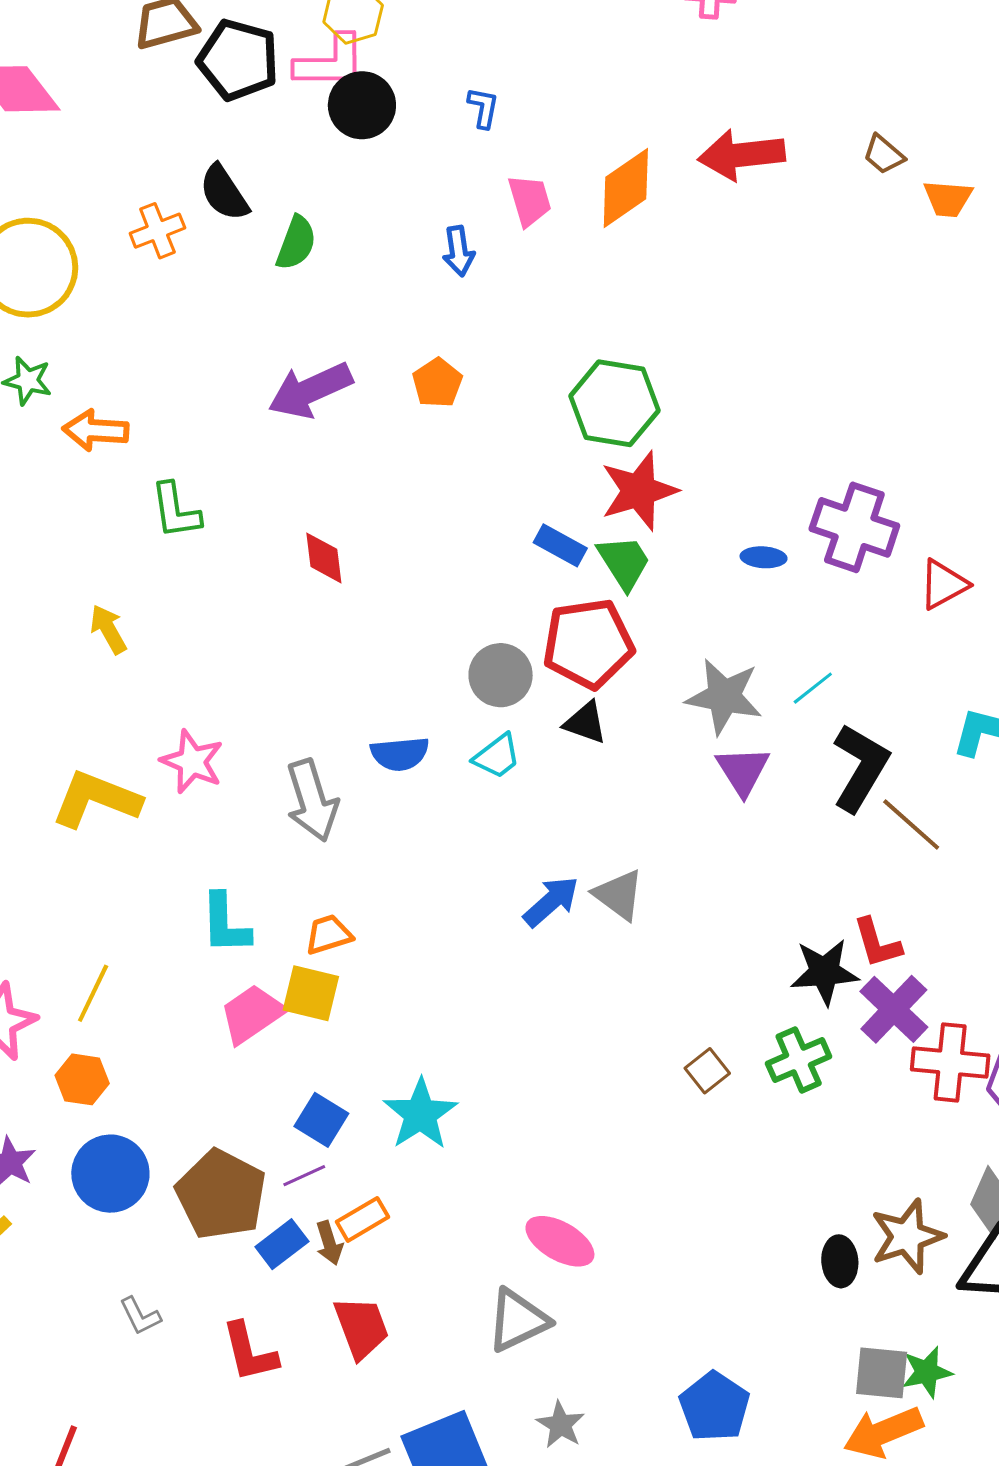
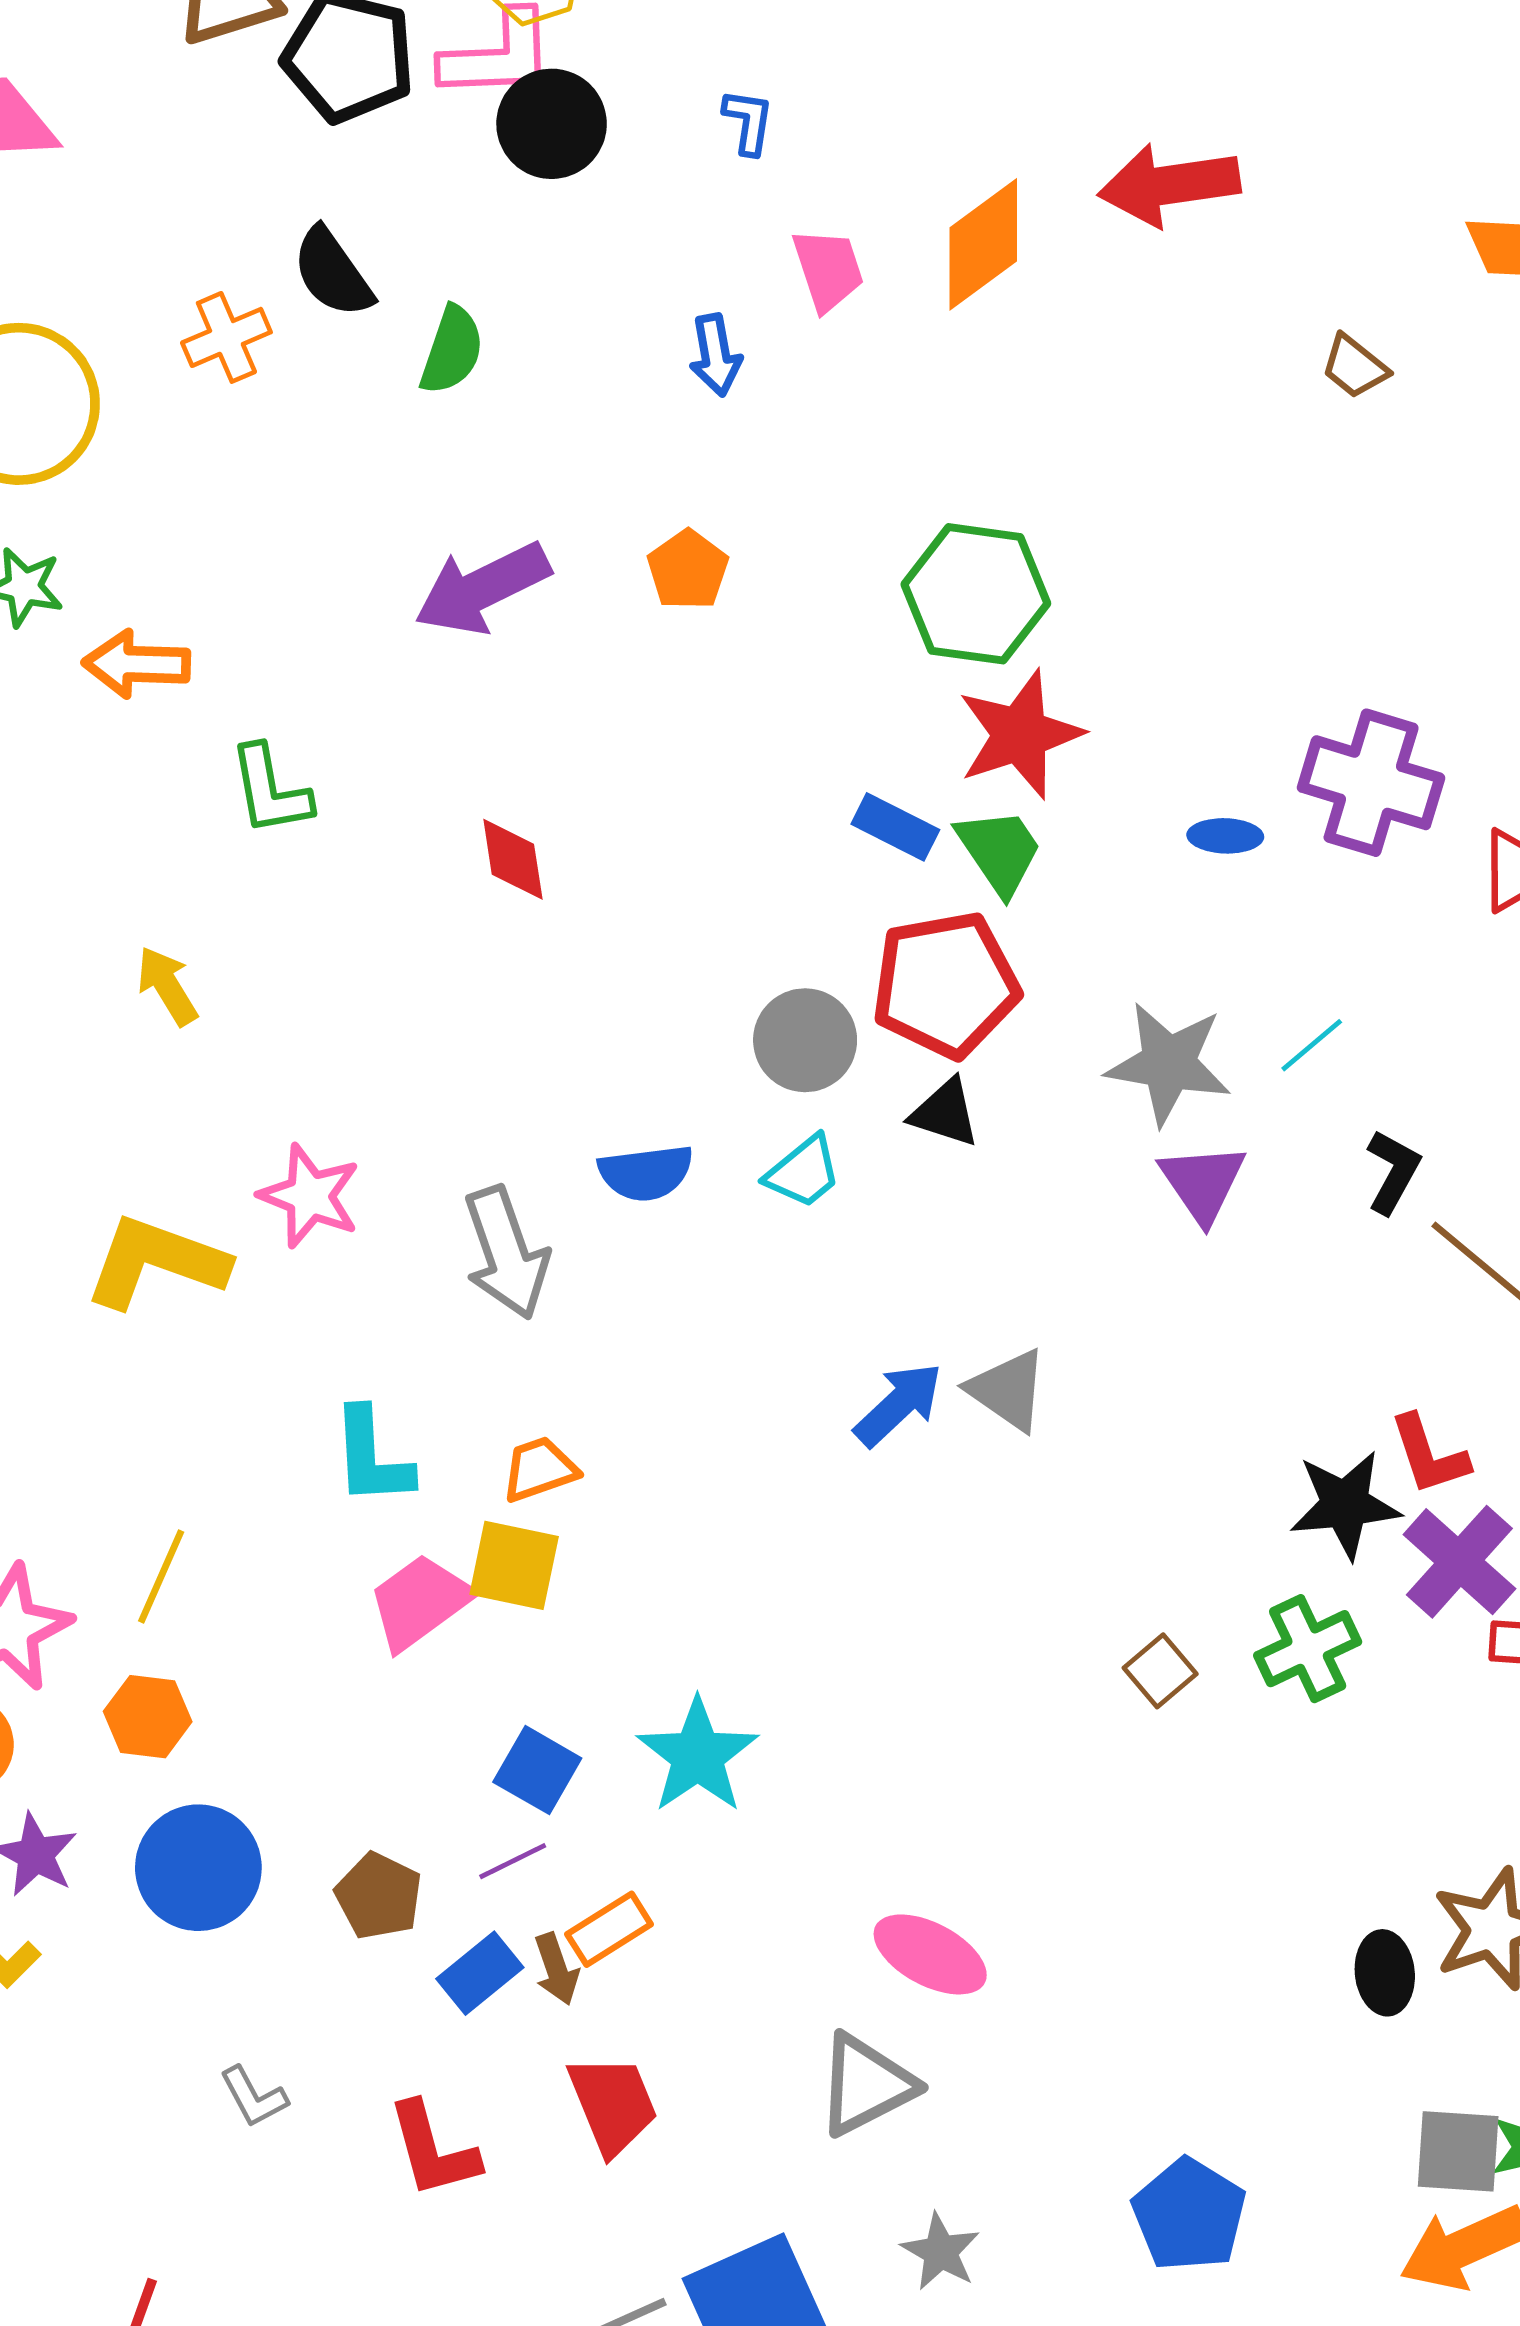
brown trapezoid: (884, 154) -> (1355, 367), moved
black L-shape: (860, 768) -> (1393, 1172), size x0.6
brown pentagon: (221, 1194) -> (379, 1896), size x0.6

